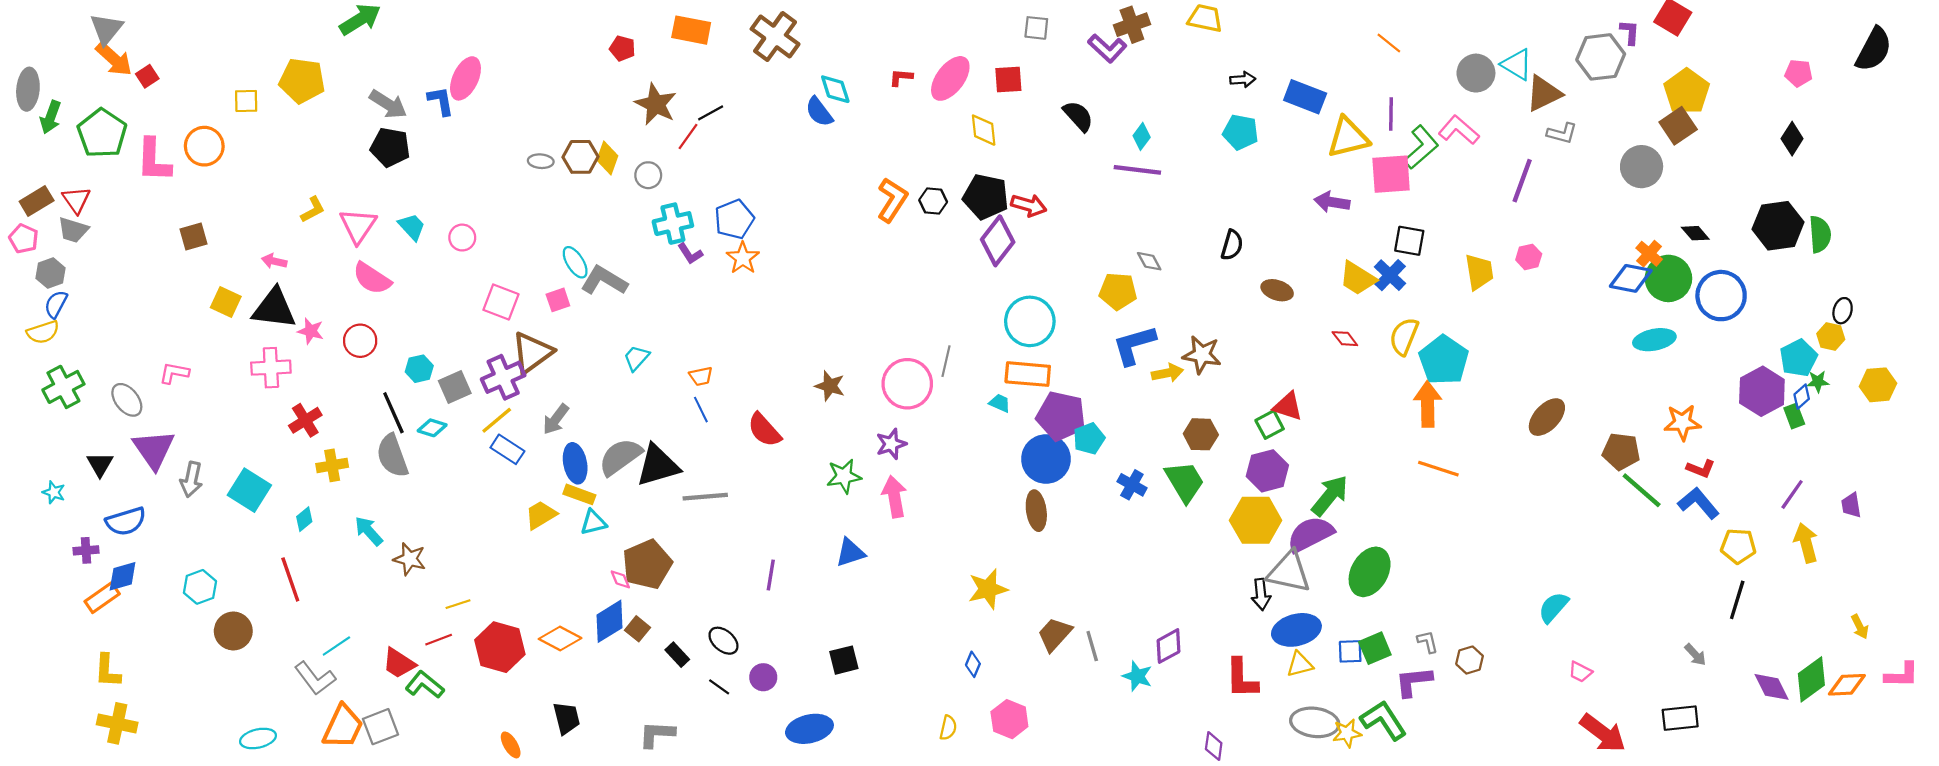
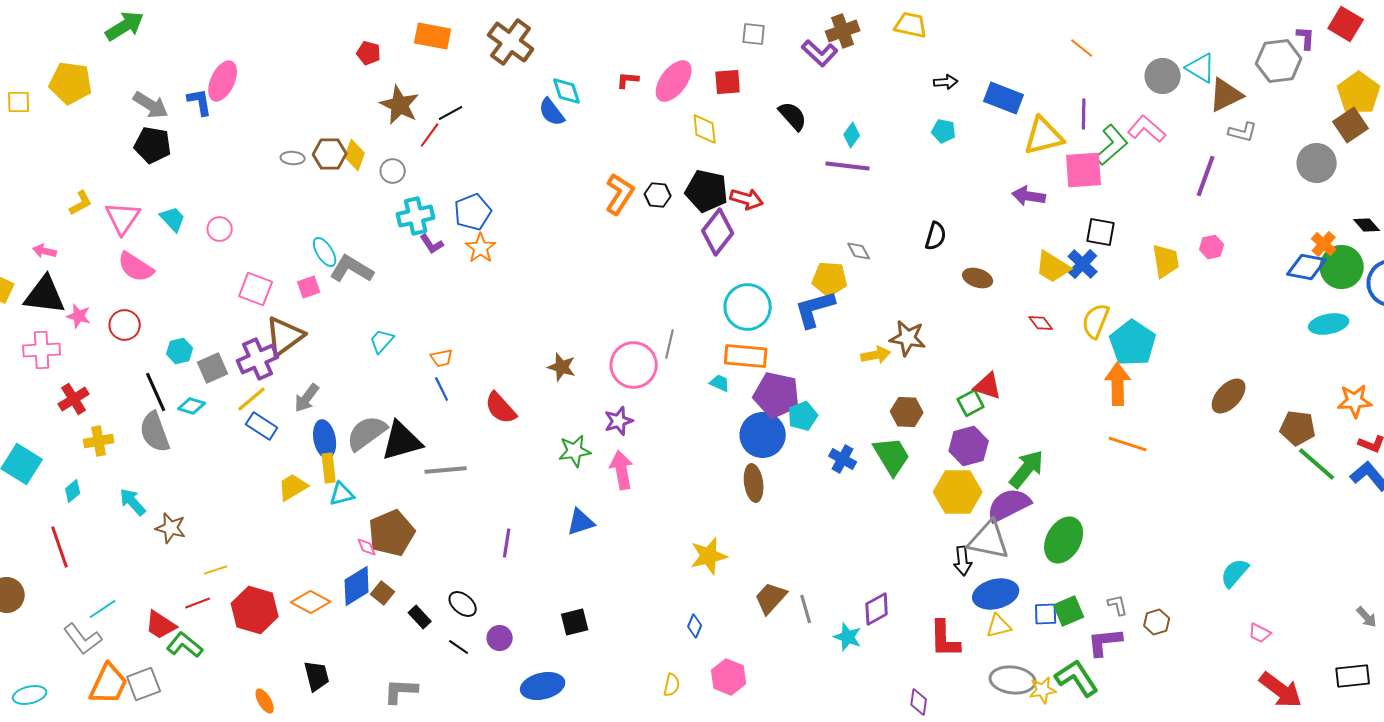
cyan pentagon: (1241, 132) -> (944, 131), size x0.7
blue L-shape: (1134, 345) -> (815, 309), moved
yellow rectangle: (579, 494) -> (329, 468), turned 64

